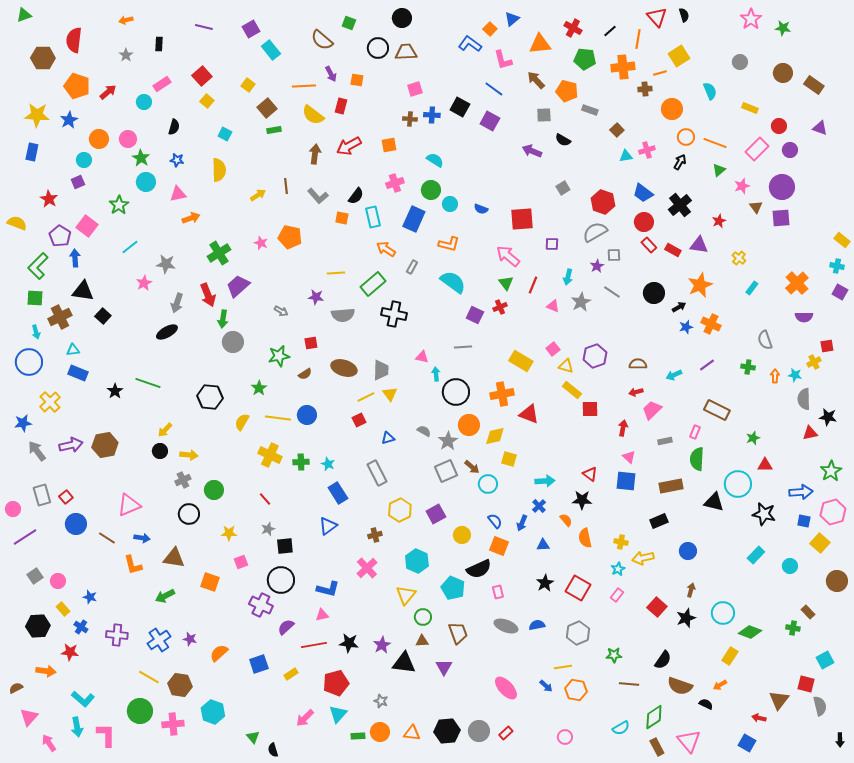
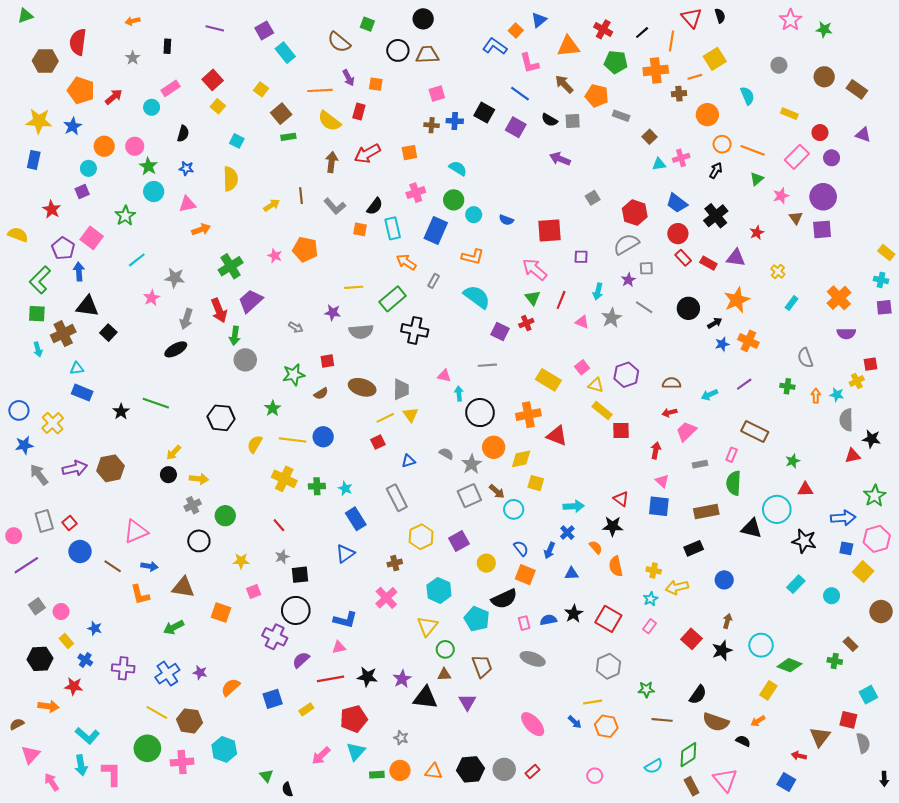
black semicircle: (563, 140) -> (549, 120), moved
purple square: (840, 292) -> (884, 307), turned -35
blue circle: (29, 362) -> (19, 410), moved, size x0.7
blue semicircle: (537, 625) -> (548, 620), moved

